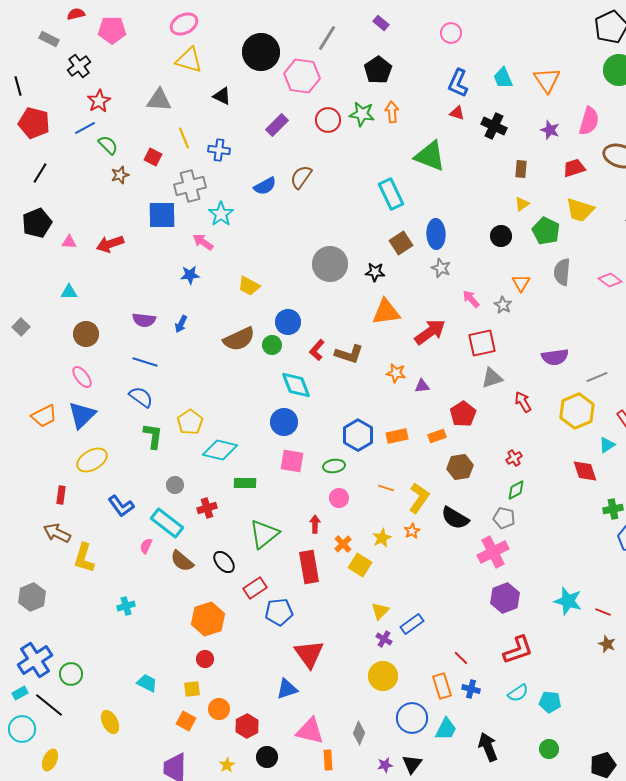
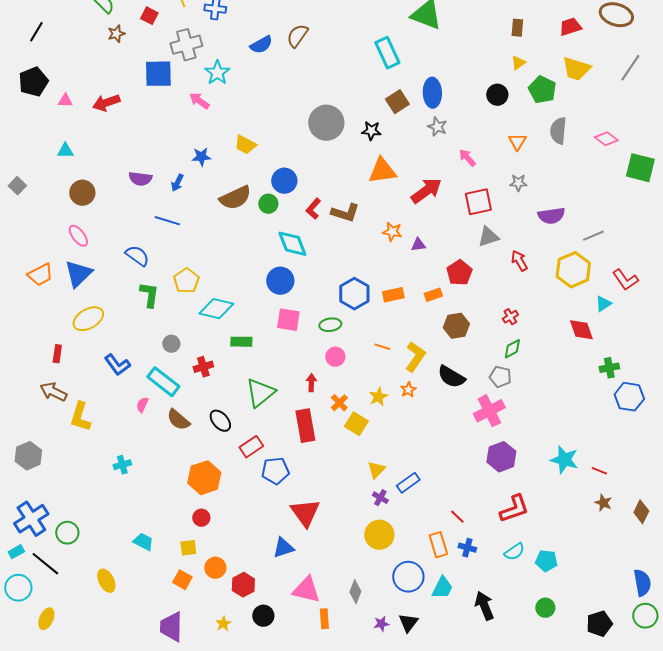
blue star: (190, 275) -> (201, 157), moved
gray star: (503, 305) -> (518, 183), moved, turned -30
blue line: (145, 362) -> (167, 221), moved

